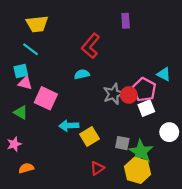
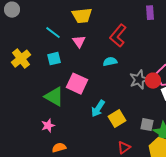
yellow trapezoid: (37, 24) -> (82, 16), moved
cyan line: (31, 49) -> (53, 33), moved
pink triangle: (25, 83) -> (79, 42), moved, turned 40
green triangle: (21, 112) -> (54, 97), size x1.5
cyan arrow: (69, 126) -> (98, 109), turned -54

